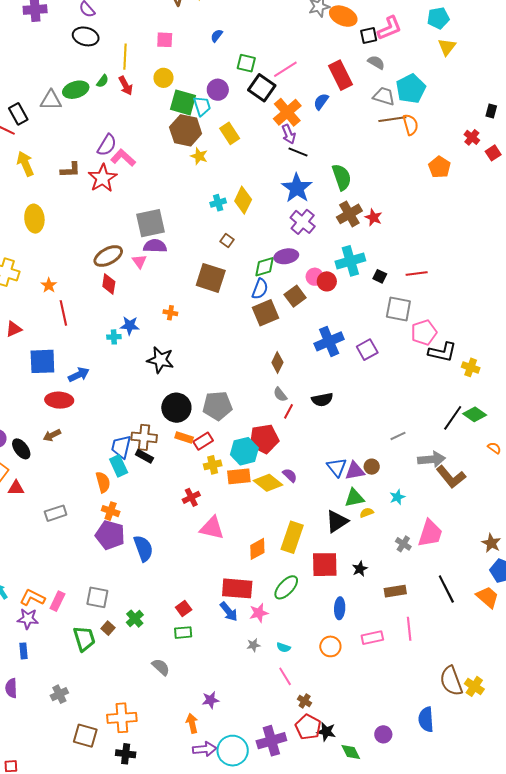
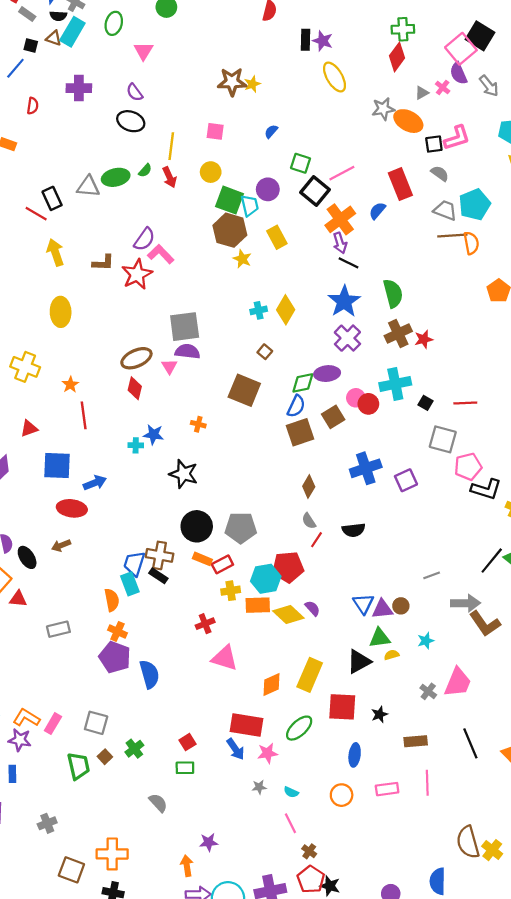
red star: (373, 217) -> (424, 339), turned 30

